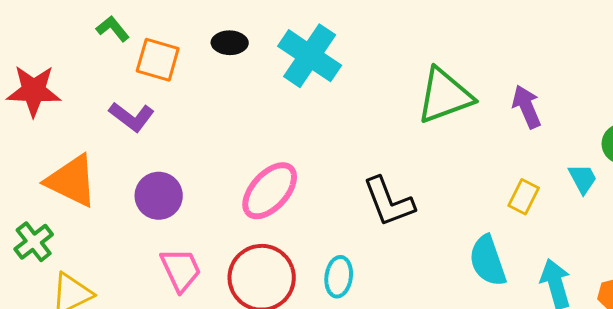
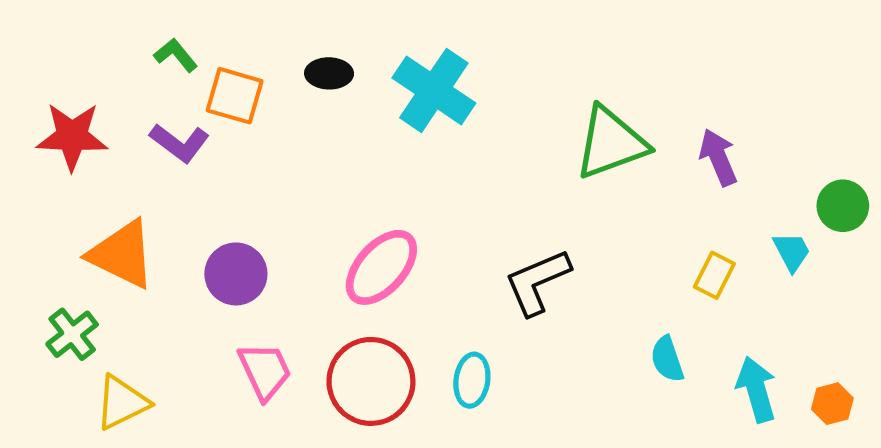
purple L-shape: (132, 117) -> (180, 143), moved
black L-shape: (389, 202) -> (537, 282), turned 88
cyan semicircle: (488, 261) -> (667, 359), size x0.7

